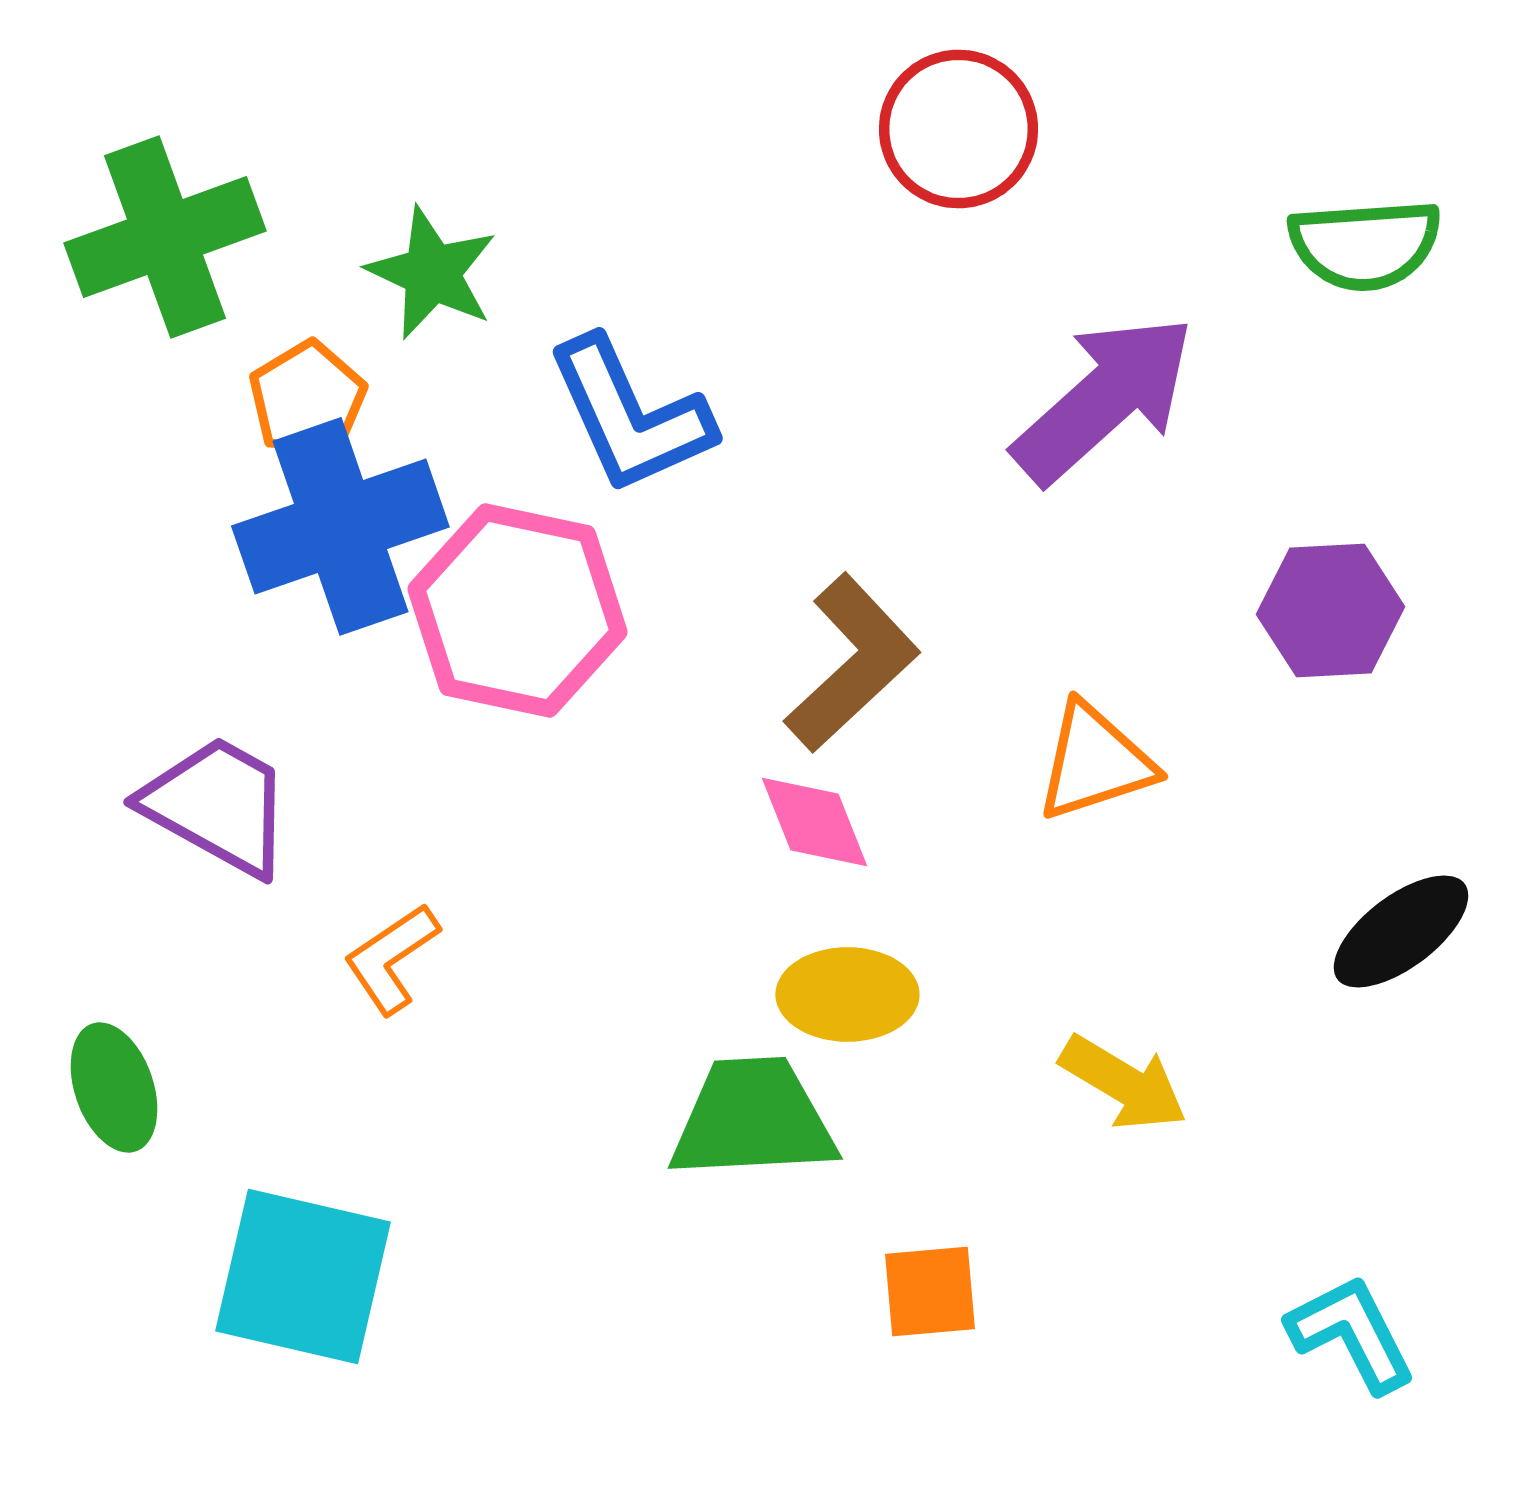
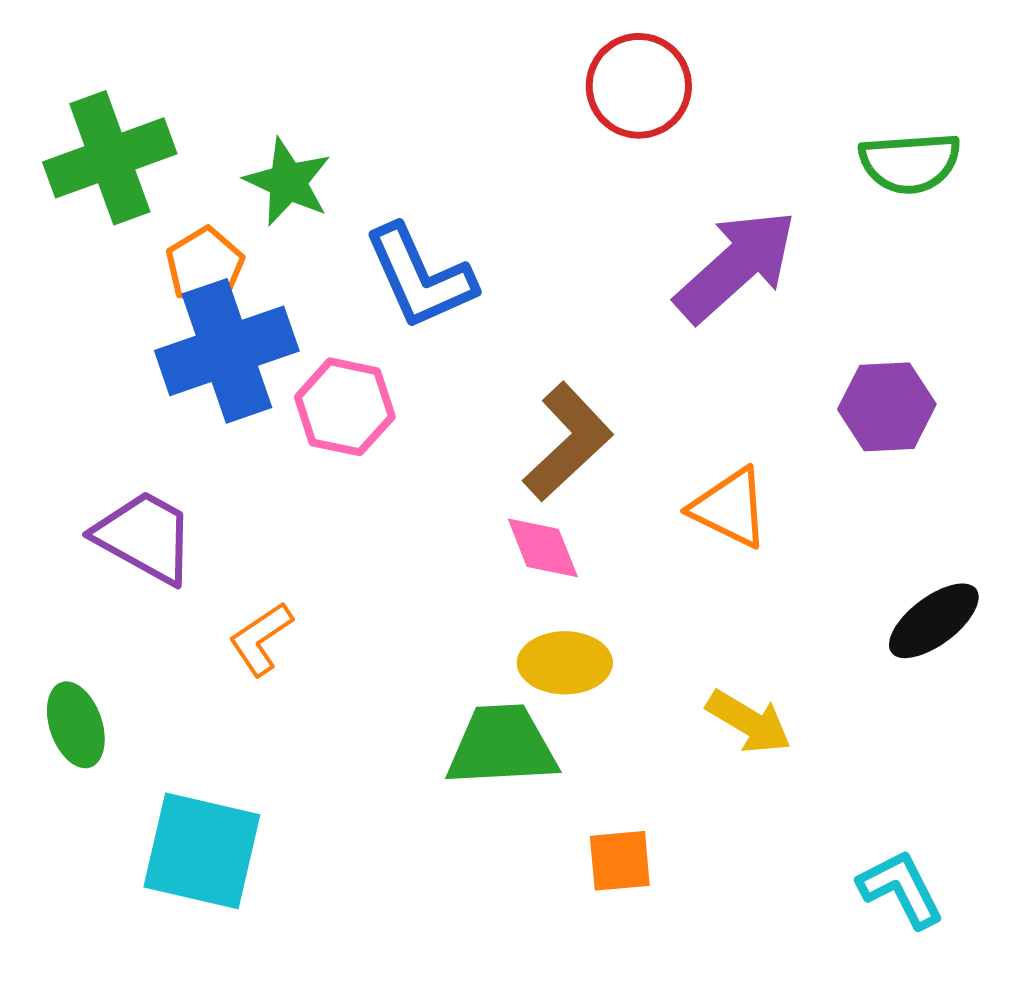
pink hexagon: (517, 610) -> (345, 407), size x0.7
orange triangle: (1095, 762) -> (730, 508), turned 44

